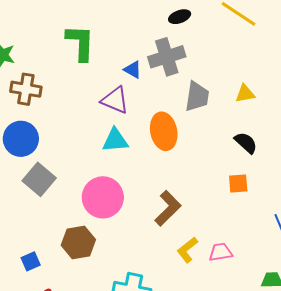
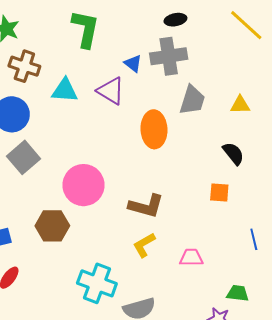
black ellipse: (180, 17) -> (175, 20), moved
cyan triangle: (115, 140) -> (65, 90), moved
brown L-shape: (168, 208) -> (146, 206), turned 51
yellow L-shape: (187, 250) -> (144, 245), moved

